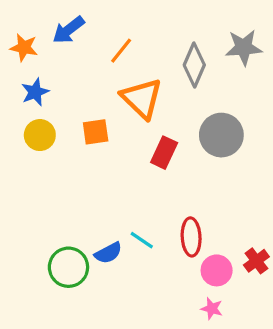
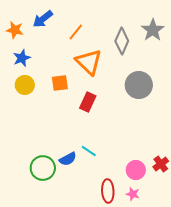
gray star: (244, 47) -> (153, 30), turned -30
red rectangle: (164, 153) -> (88, 102), moved
red ellipse: (191, 237) -> (108, 191), moved

